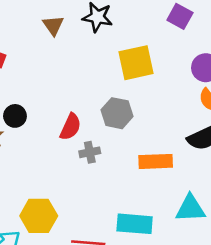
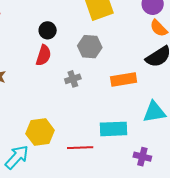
black circle: (15, 116) -> (48, 30), moved
red semicircle: (70, 127) -> (44, 55), moved

